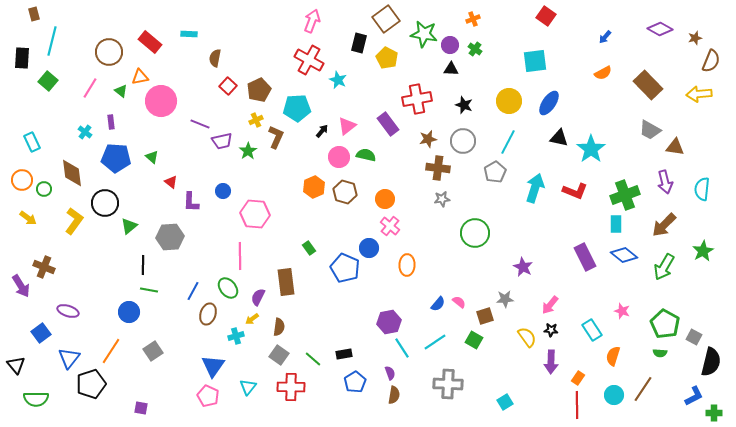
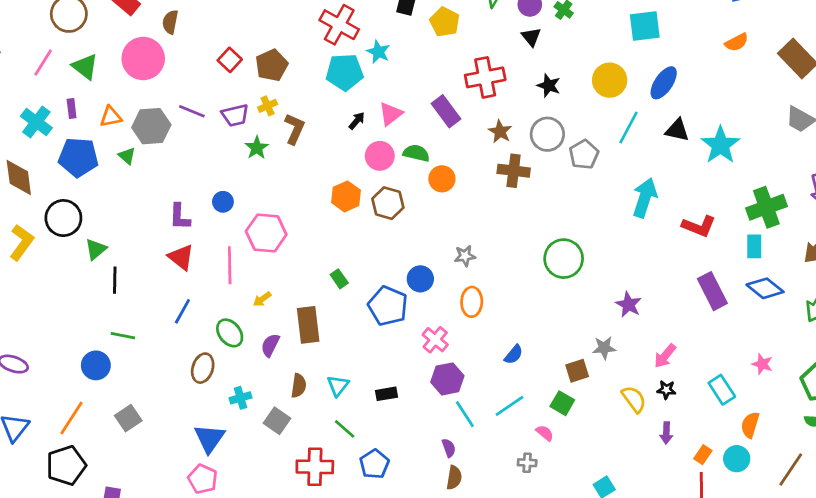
brown semicircle: (215, 58) -> (170, 22), moved
black triangle: (451, 69) -> (531, 37), turned 49
orange triangle: (140, 77) -> (111, 117), moved
green triangle: (121, 91) -> (85, 67), size x1.5
pink circle: (161, 101) -> (143, 59), moved
cyan pentagon: (297, 108) -> (345, 72), moved
cyan cross: (85, 132) -> (36, 122), size x1.6
brown star: (428, 139) -> (500, 132), turned -30
purple trapezoid: (222, 141) -> (235, 115), moved
cyan line: (508, 142) -> (629, 127), moved
gray pentagon: (495, 172) -> (584, 154), moved
red triangle: (171, 182) -> (181, 257), moved, size x1.5
red L-shape: (575, 191) -> (699, 226), moved
orange circle: (385, 199) -> (442, 179), moved
gray star: (442, 199) -> (465, 256), moved
pink cross: (390, 226) -> (435, 340), moved
gray hexagon: (170, 237) -> (151, 126), moved
pink line: (240, 256) -> (230, 265), moved
black line: (143, 265) -> (115, 280), moved
blue line: (193, 291) -> (182, 311), moved
pink semicircle: (459, 302) -> (545, 433), moved
yellow arrow: (252, 319) -> (262, 299), moved
black rectangle: (344, 354) -> (387, 394), moved
gray square: (279, 355) -> (277, 421), moved
purple arrow: (551, 362) -> (666, 433), size x0.7
blue pentagon: (355, 382) -> (374, 464), moved
black pentagon: (91, 384) -> (66, 465), moved
gray cross: (448, 384) -> (527, 463), size x0.5
cyan triangle: (248, 387) -> (338, 386), moved
cyan circle: (614, 395) -> (737, 459), moved

